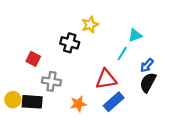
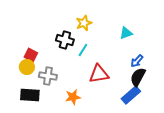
cyan line: (122, 54) -> (83, 50), moved
yellow circle: (13, 100) -> (27, 67), moved
blue rectangle: (114, 102) -> (131, 95), moved

